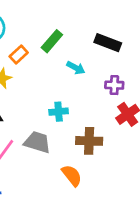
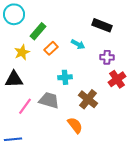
green rectangle: (52, 41) -> (38, 31), moved
orange rectangle: (19, 54) -> (51, 48), moved
brown cross: (89, 141) -> (88, 99), turned 36

